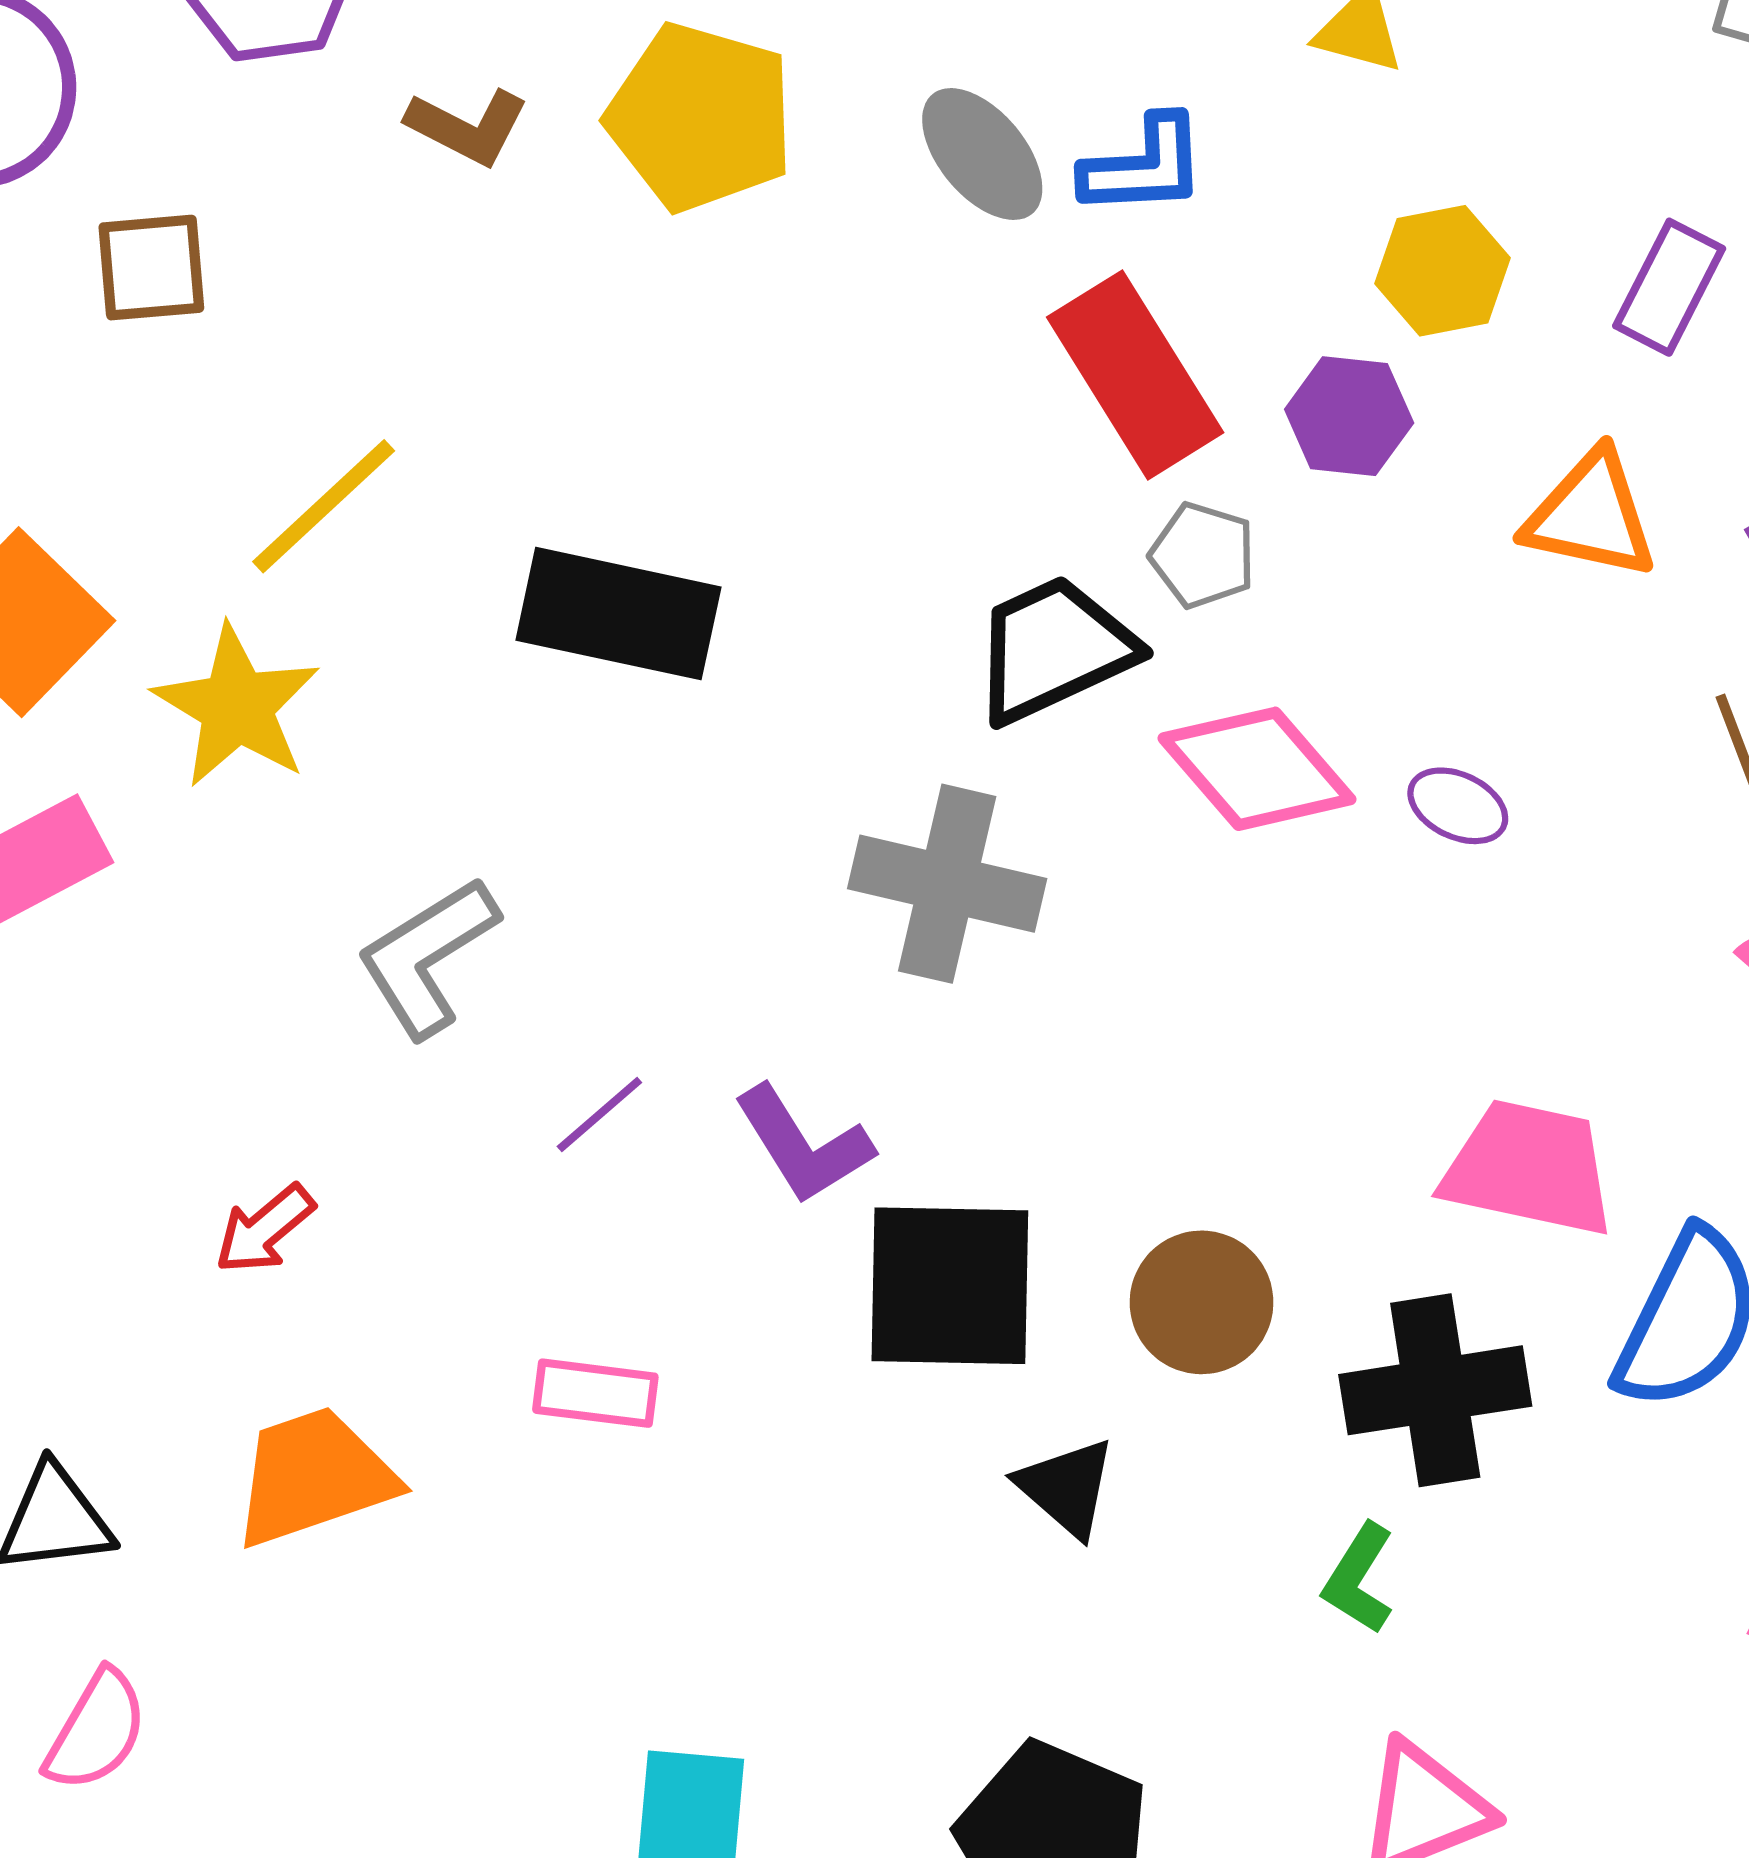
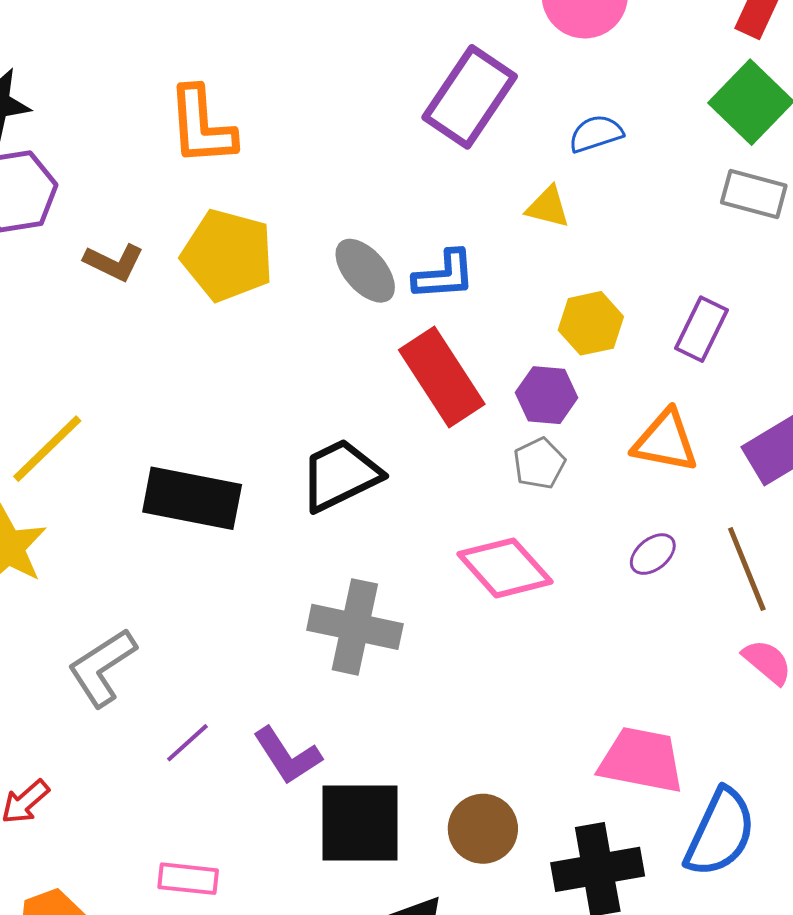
gray pentagon: (1203, 555) -> (539, 463), moved, turned 30
black trapezoid: (1054, 649) -> (340, 475), moved
purple ellipse: (1458, 806) -> (653, 554), moved, turned -63

